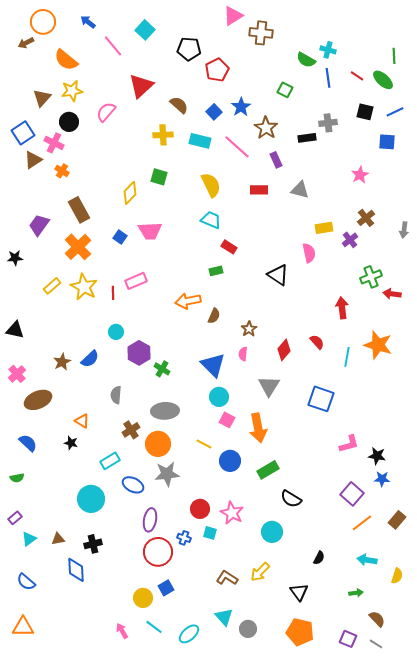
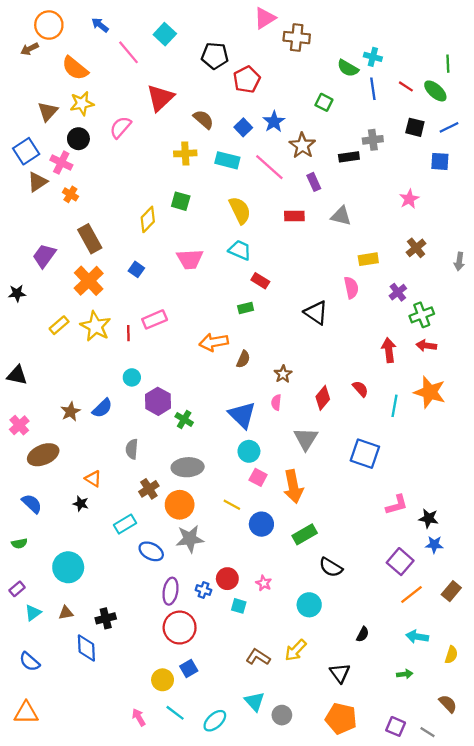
pink trapezoid: (150, 231) -> (190, 259), moved
purple cross: (350, 240) -> (398, 292), moved
red arrow: (392, 294) -> (426, 346), moved
cyan circle: (91, 499) -> (68, 567), moved
pink star: (232, 513) -> (264, 583), size x0.6
blue cross: (184, 538) -> (203, 590), moved
brown semicircle: (377, 619) -> (448, 704), moved

